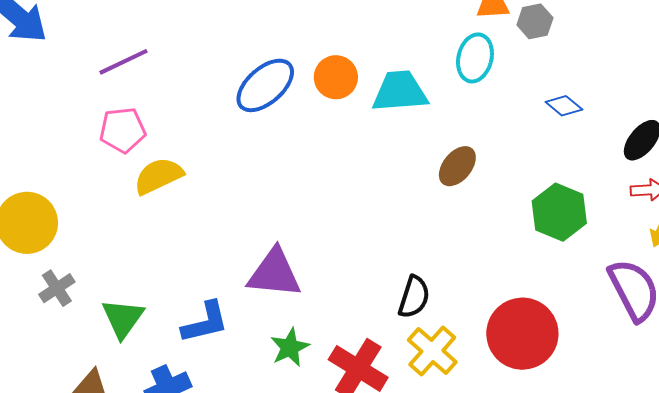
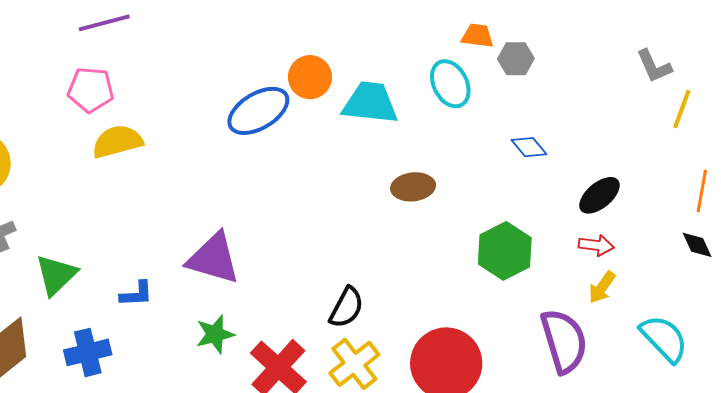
cyan ellipse: (475, 58) -> (450, 84), turned -51
blue ellipse: (265, 85) -> (258, 111), moved
brown ellipse: (457, 166) -> (413, 187), turned 33
blue L-shape: (205, 322) -> (136, 294), size x0.7

